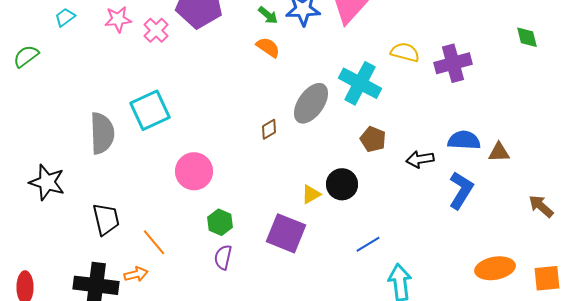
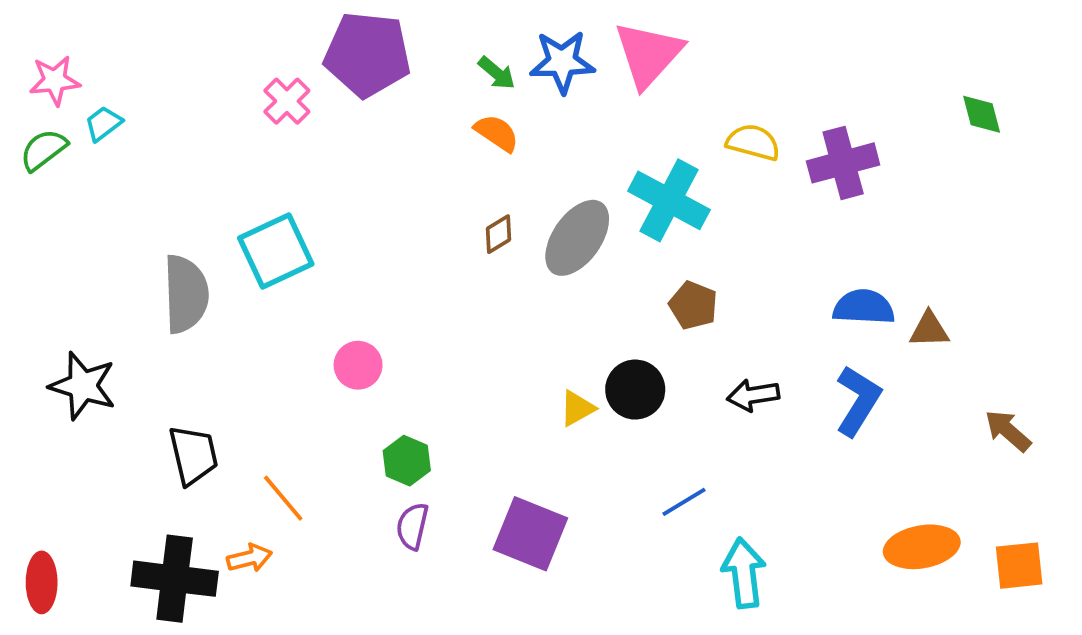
cyan trapezoid: (65, 17) -> (103, 124), moved
pink star: (118, 19) -> (55, 81), moved
brown diamond: (269, 129) -> (499, 234), moved
black arrow: (420, 159) -> (753, 395), moved
pink circle: (194, 171) -> (358, 365), size x0.7
purple square: (286, 233) -> (530, 534), moved

